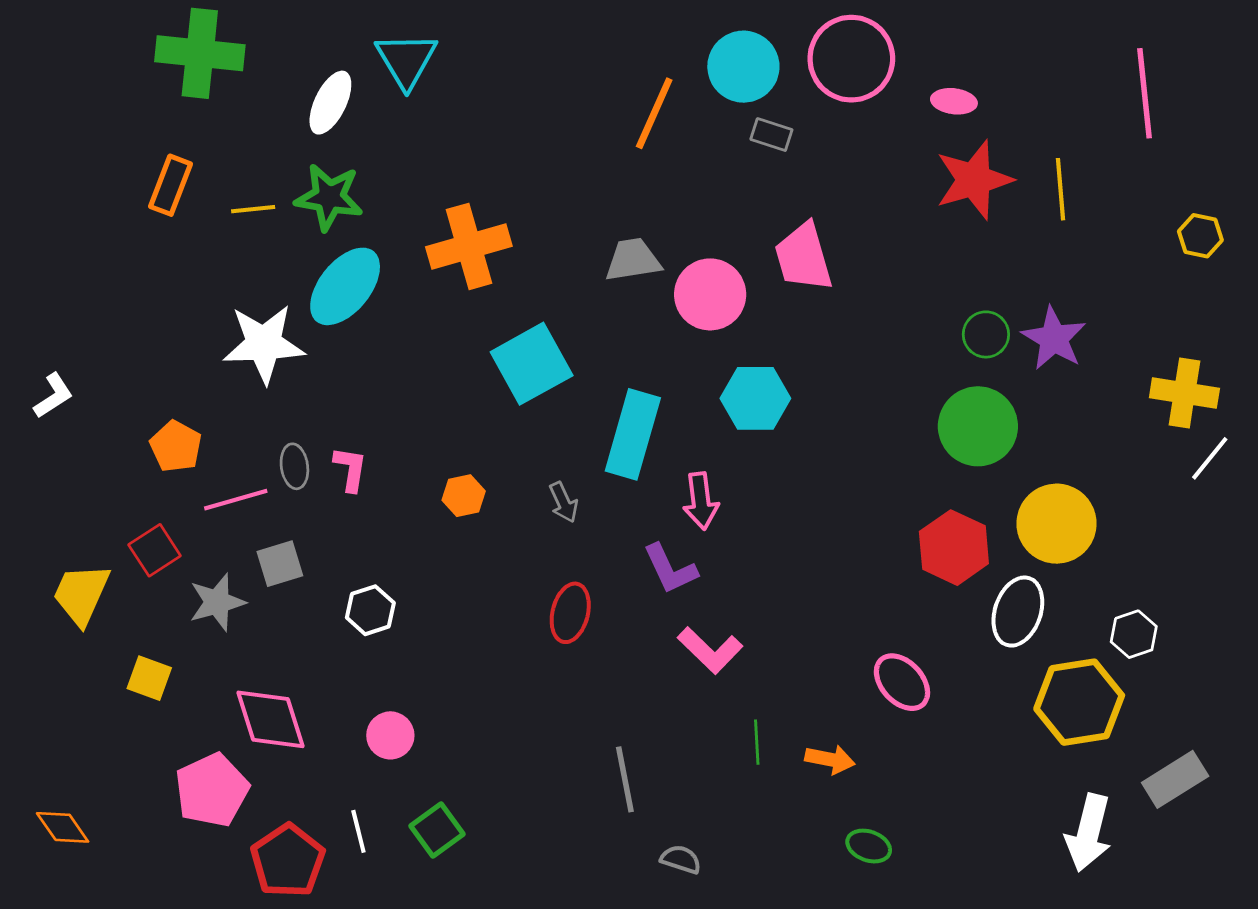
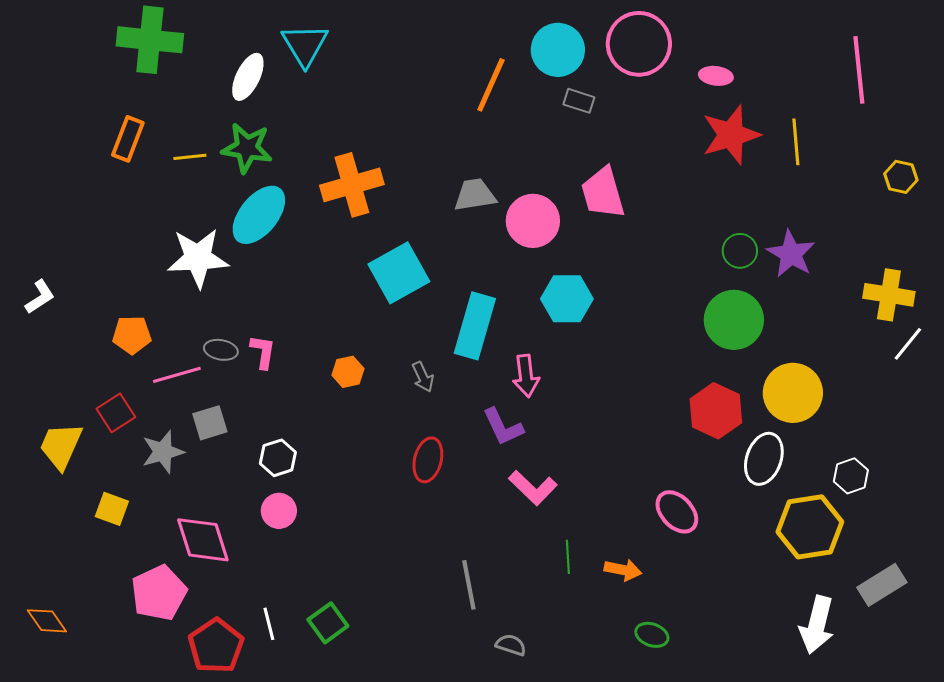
orange pentagon: (176, 446) -> (132, 335), turned -30
gray ellipse: (294, 466) -> (221, 350), turned -72
pink circle: (390, 735) -> (279, 511), moved

